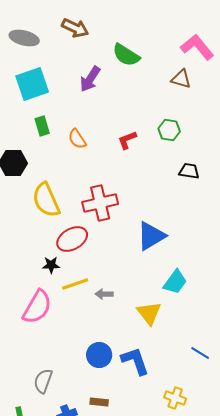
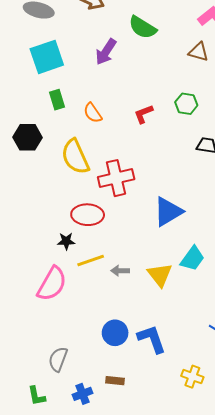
yellow semicircle: (46, 200) -> (75, 157), moved
red ellipse: (72, 239) -> (88, 215), turned 32
yellow triangle: (149, 313) -> (160, 275), moved

